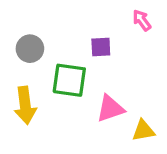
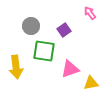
purple square: (101, 47) -> (64, 30), turned -32
gray circle: (30, 49) -> (31, 26), moved

